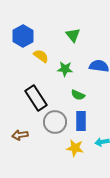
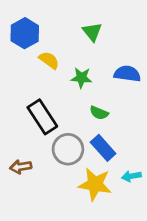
blue rectangle: (81, 121) -> (103, 148), turned -42
yellow star: (75, 148) -> (95, 184), size x1.4

